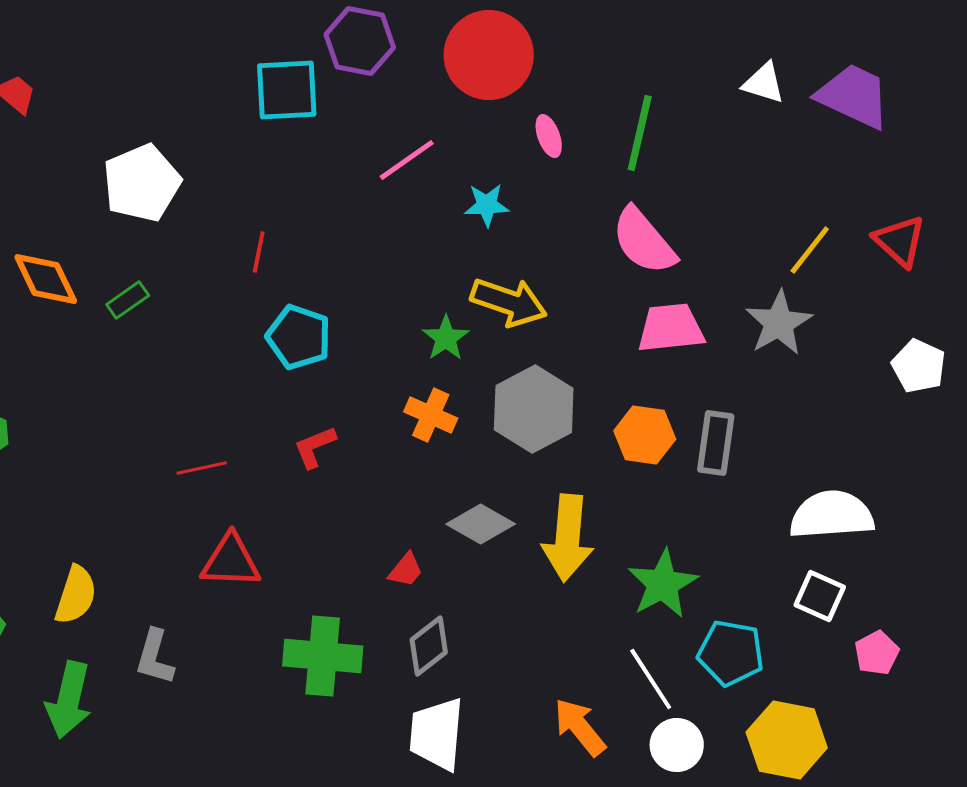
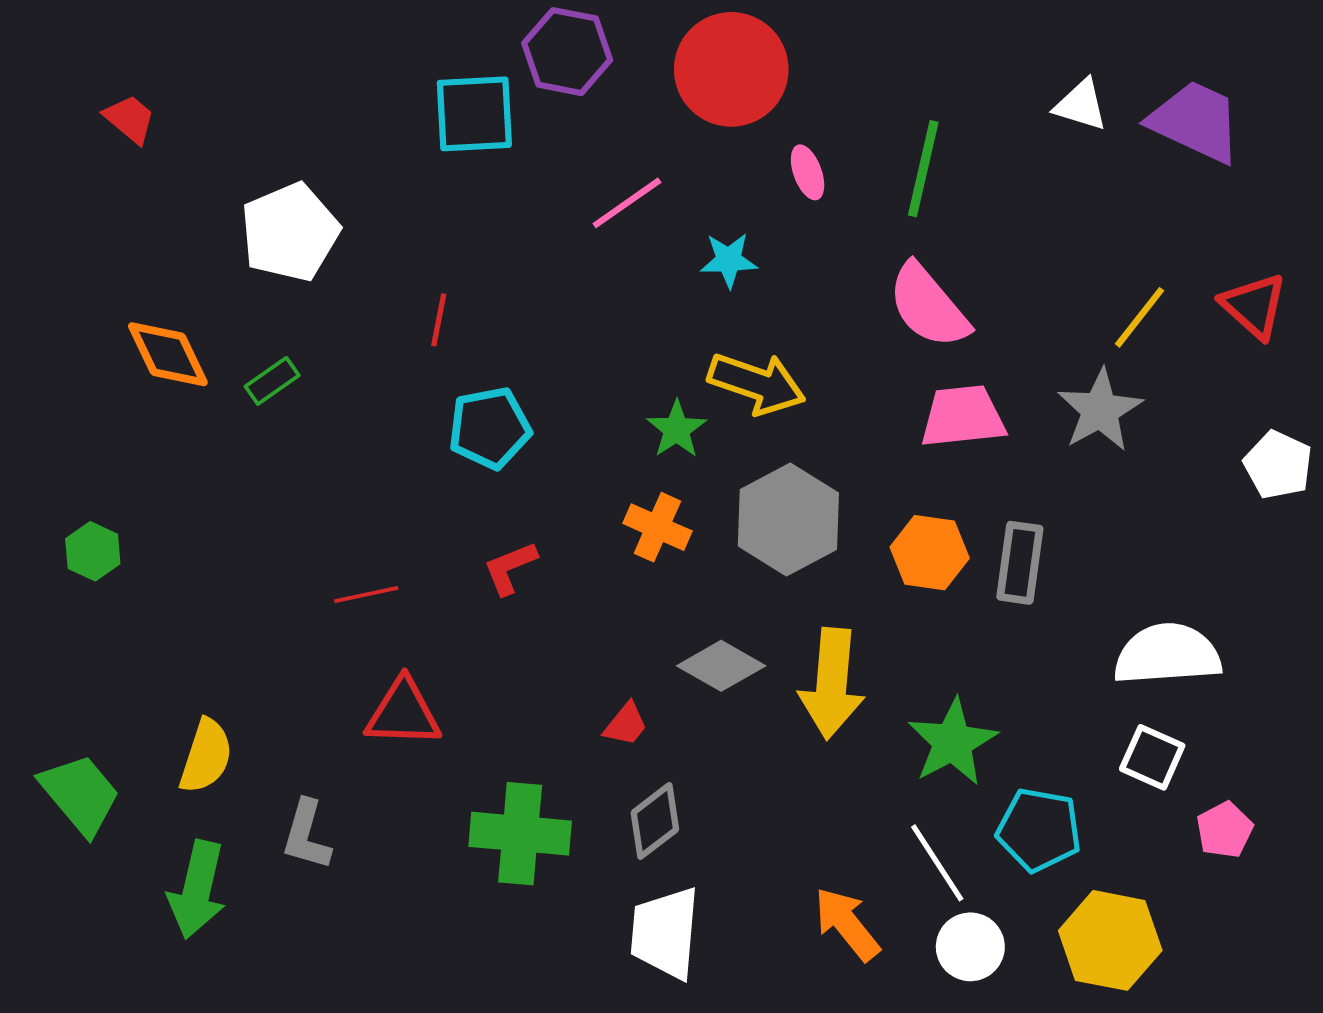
cyan pentagon: (299, 337) -> (490, 428), turned -30

